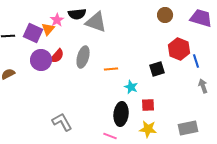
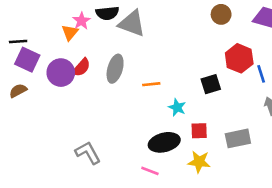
purple square: (33, 33) -> (27, 60), moved
black ellipse: (121, 114) -> (164, 142), turned 70
gray rectangle: (188, 128) -> (238, 138), moved

